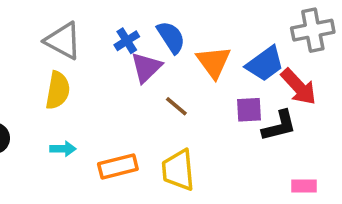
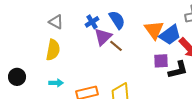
gray triangle: (63, 41) -> (56, 22), size x0.7
orange triangle: (214, 62) -> (154, 30), moved
brown line: (176, 106) -> (116, 46), moved

